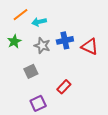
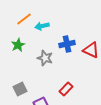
gray star: (42, 46) -> (45, 58), moved
gray square: (31, 71) -> (20, 89), moved

